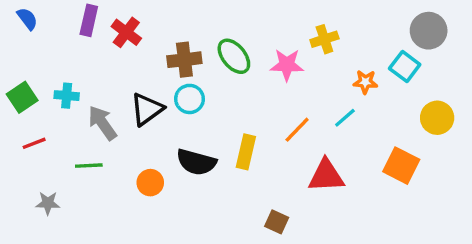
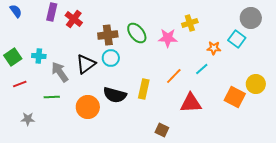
yellow circle: (437, 118) -> (256, 84), moved
orange circle: (150, 183) -> (88, 107), size x1.5

